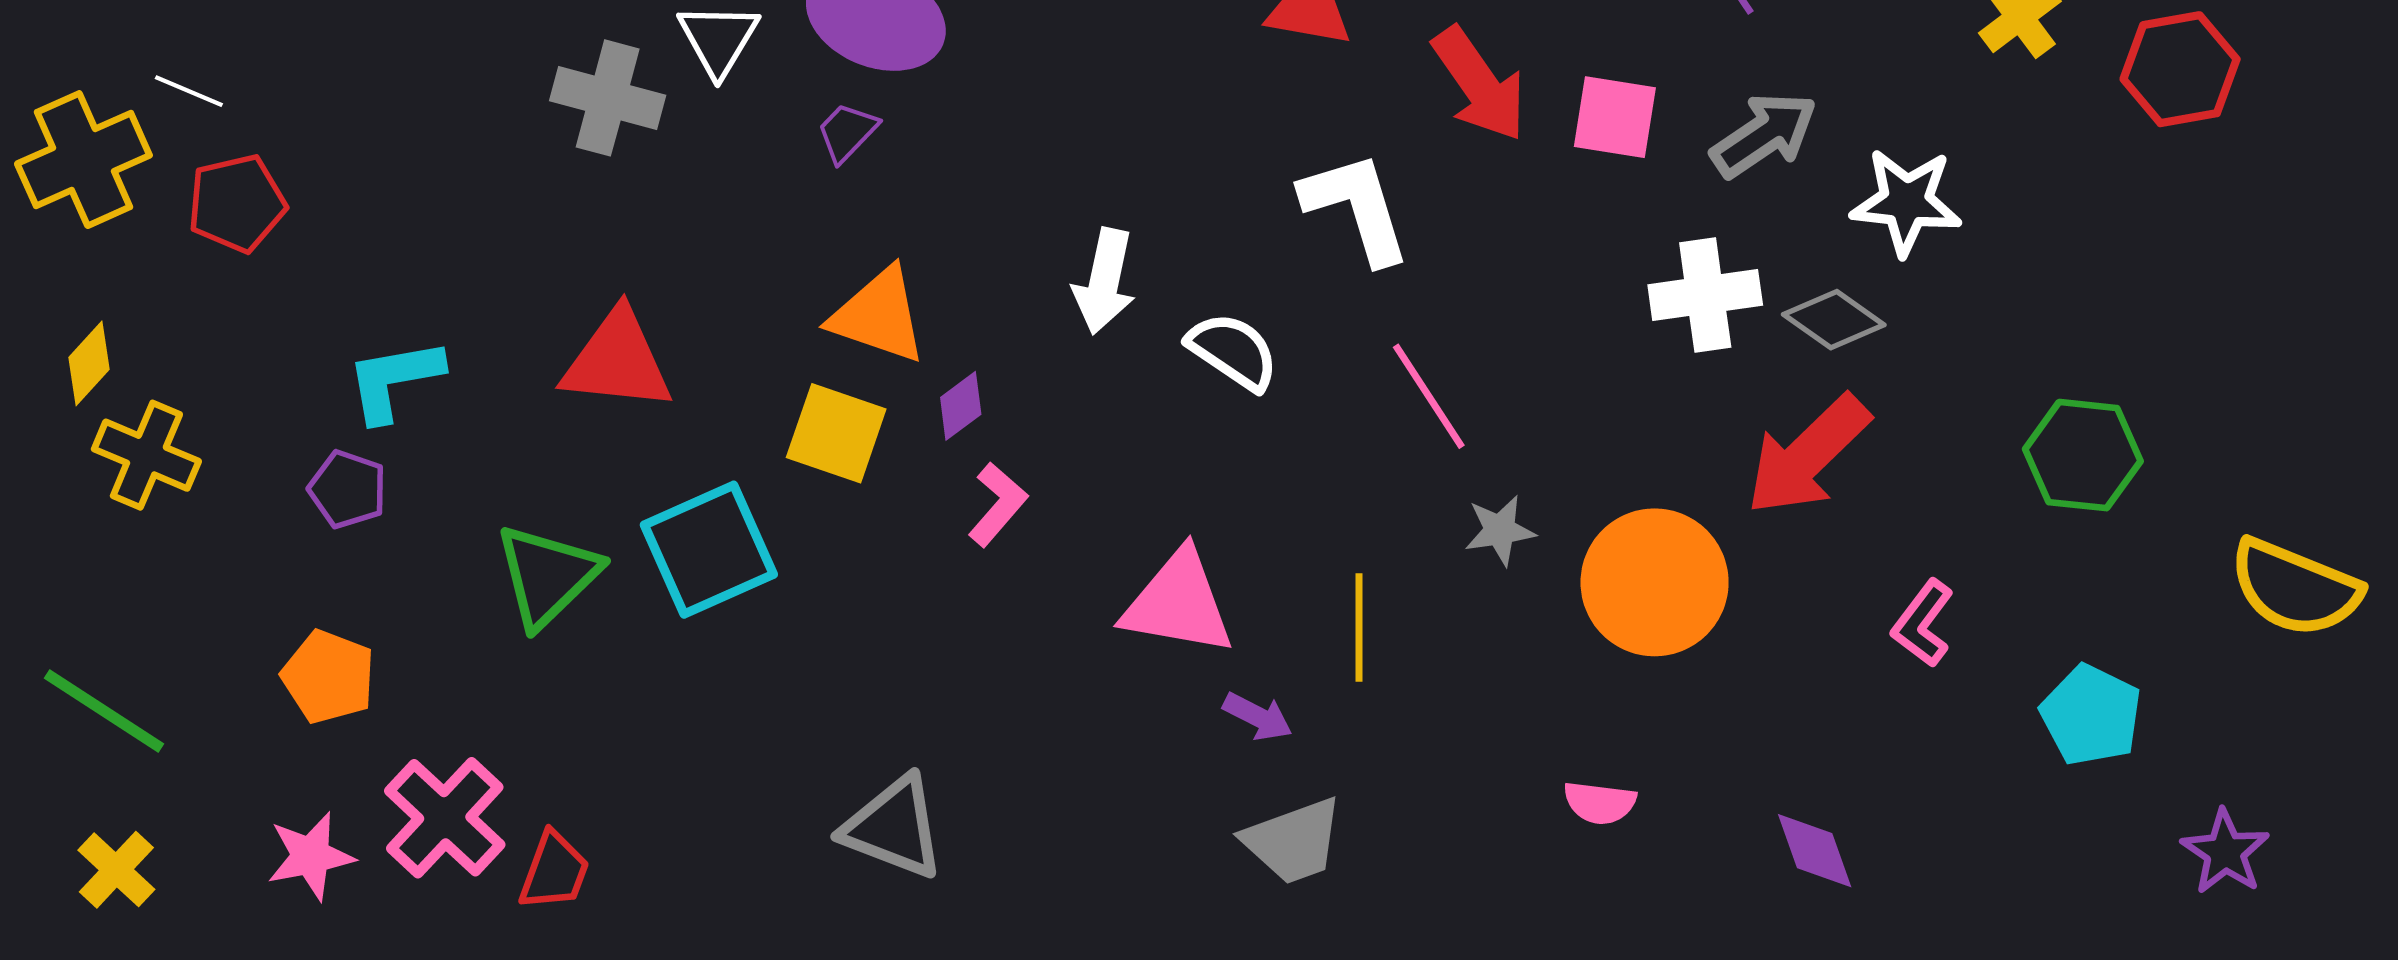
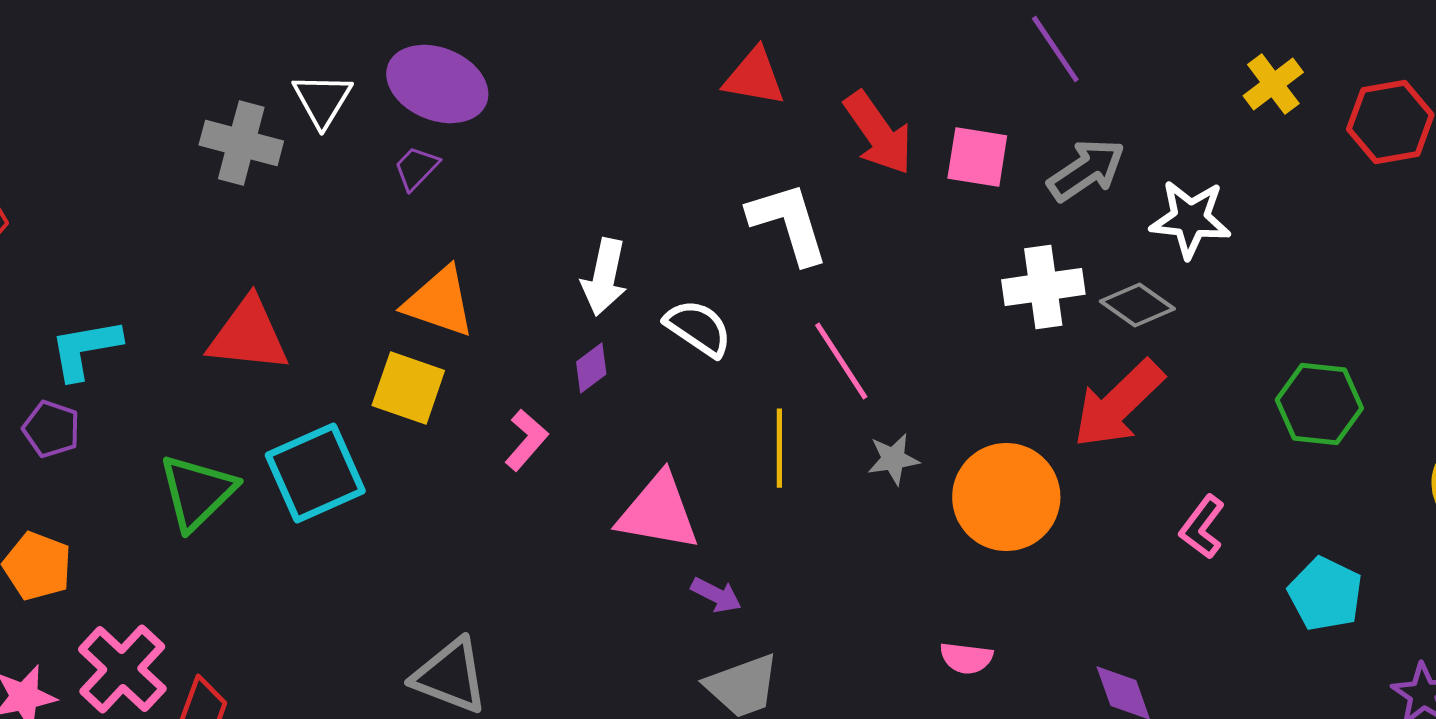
purple diamond: (961, 406) -> (591, 368), moved
yellow line: (1359, 628) -> (779, 448), moved

